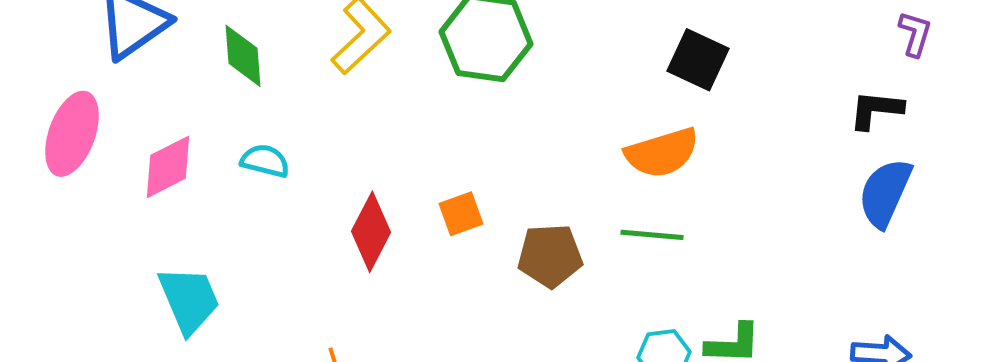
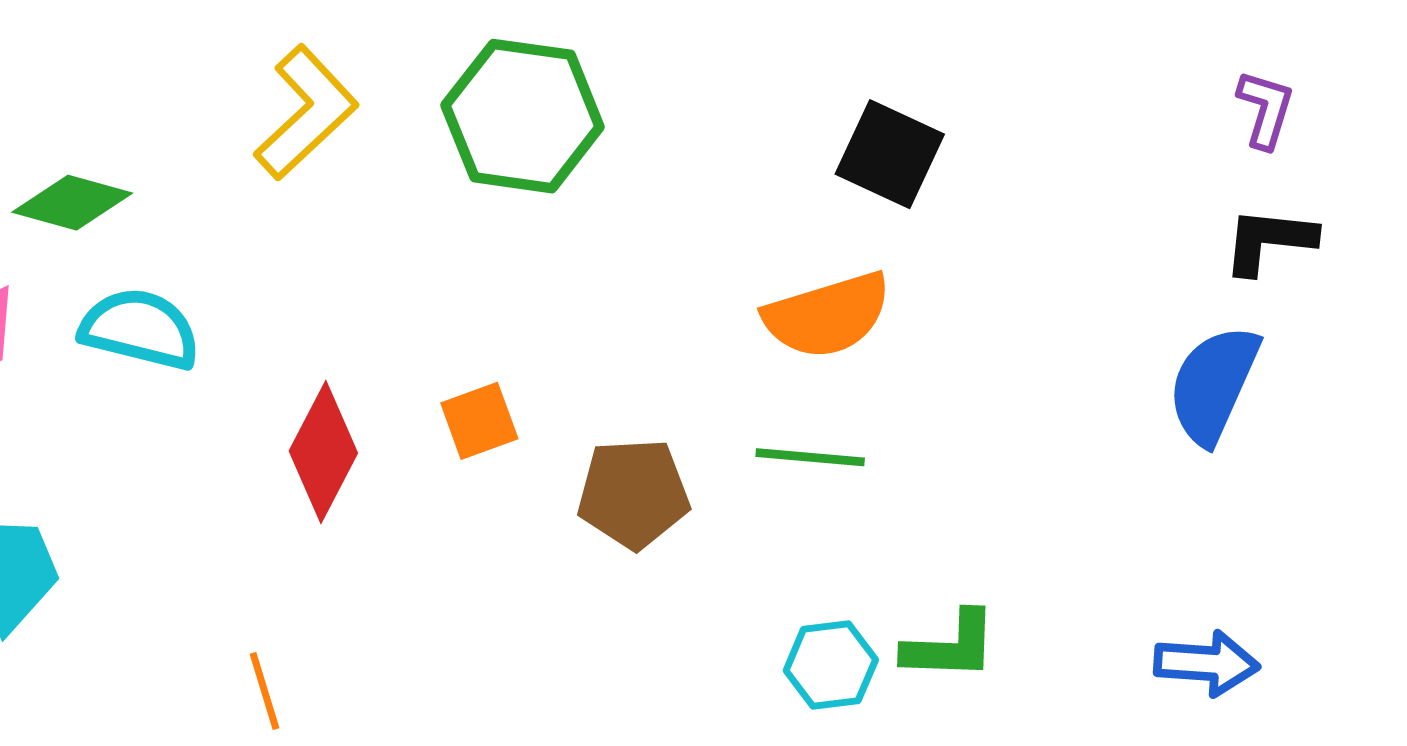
green diamond: (243, 56) -> (72, 203), moved, turned -70
black L-shape: (876, 110) -> (1269, 241), moved
cyan semicircle: (265, 161) -> (140, 329), size x1.4

